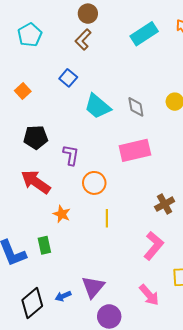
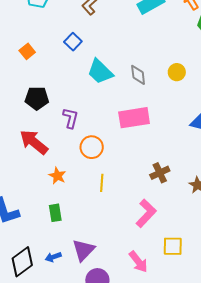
green rectangle: (44, 245) -> (55, 213), moved

